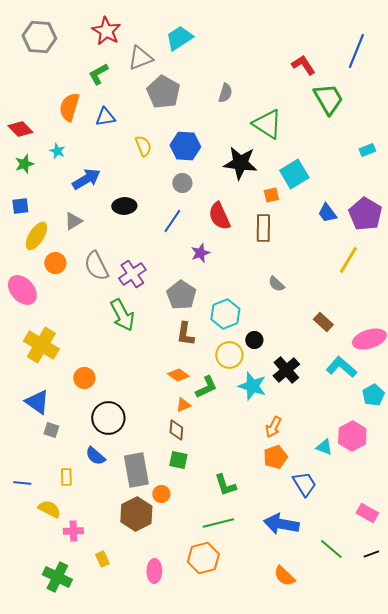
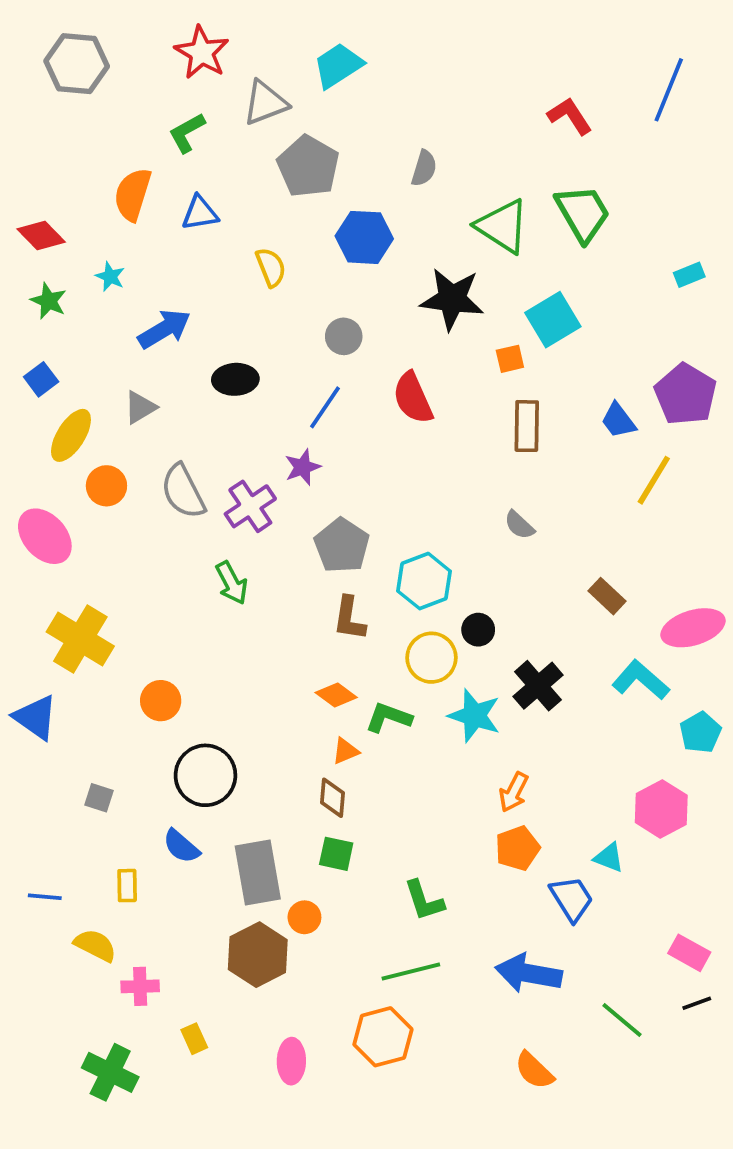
green trapezoid: (328, 99) -> (583, 213), moved
blue hexagon: (185, 146) -> (364, 237), moved
green star: (24, 164) -> (49, 301), turned -30
blue square: (20, 206) -> (41, 379), turned -30
blue trapezoid: (327, 213) -> (618, 420), moved
brown rectangle: (263, 228) -> (527, 426), moved
purple star: (200, 253) -> (303, 467), moved
green arrow: (122, 315) -> (232, 583), size x0.7
green L-shape: (206, 387) -> (389, 717), turned -135
blue triangle: (37, 402) -> (35, 717), moved
cyan triangle: (324, 447) -> (609, 858), moved
black line: (371, 554) -> (697, 1003), moved

